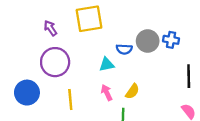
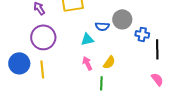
blue cross: (171, 40) -> (142, 34), moved
yellow line: (70, 100) -> (42, 69), moved

